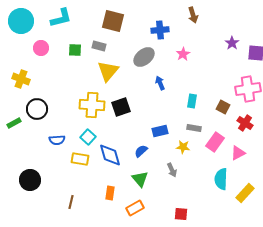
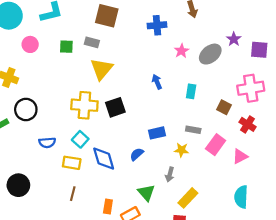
gray ellipse: (144, 57) -> (210, 54), moved
cyan rectangle: (192, 101) -> (191, 91), moved
gray arrow: (172, 170) -> (170, 175), turned 40
green triangle: (140, 179) -> (146, 193), moved
cyan semicircle: (221, 179) -> (241, 197), moved
orange rectangle: (110, 193) -> (108, 206), moved
yellow rectangle: (245, 193) -> (188, 198), moved
brown line: (71, 202) -> (73, 194), moved

